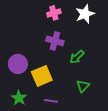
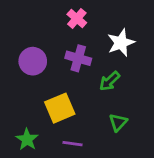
pink cross: (54, 13) -> (77, 18), turned -32
white star: (85, 14) -> (121, 43), moved
purple circle: (18, 64) -> (33, 61), moved

